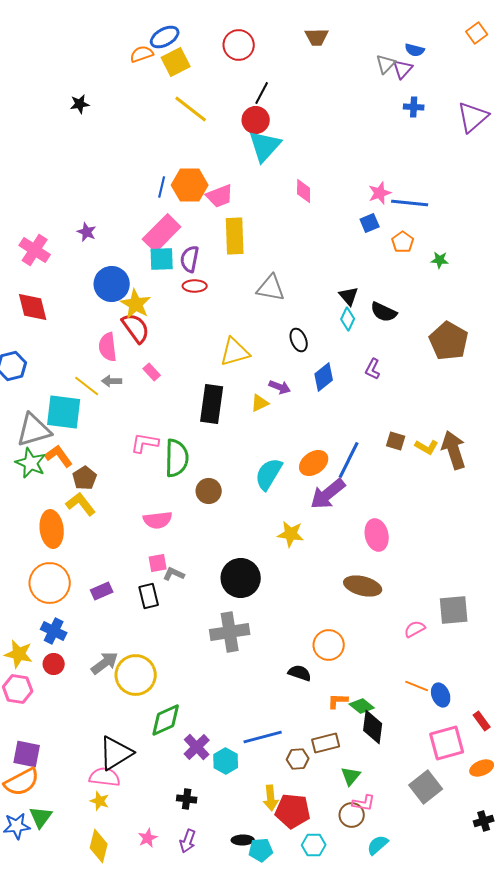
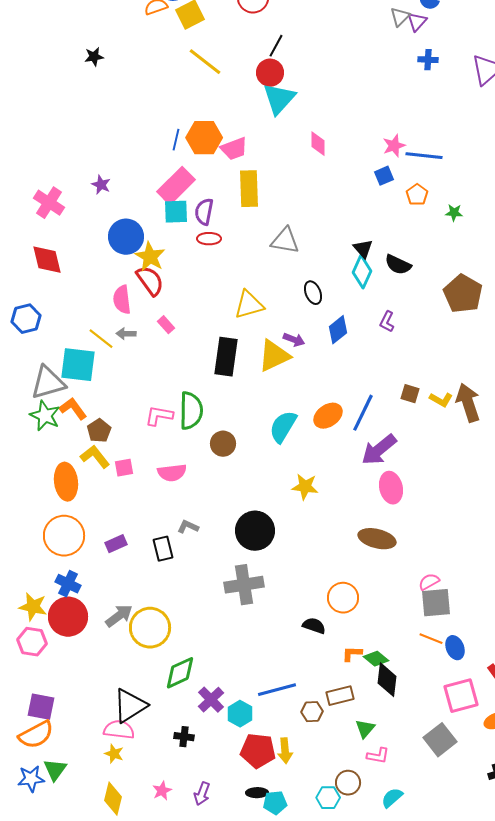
cyan diamond: (348, 319) -> (362, 272), size x1.4
yellow triangle: (260, 403) -> (274, 356), size x1.8
pink L-shape: (145, 443) -> (159, 416), moved
purple arrow: (328, 494) -> (379, 450), moved
pink square: (158, 563) -> (124, 468), moved
gray square: (454, 610) -> (436, 603), moved
red circle: (54, 664) -> (68, 617), size x1.8
black cross: (187, 799) -> (184, 737), moved
red pentagon: (293, 811) -> (258, 751), moved
brown circle: (352, 815) -> (348, 783), moved

